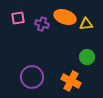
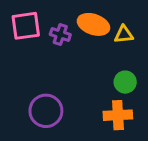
pink square: (18, 18) -> (26, 26), size x1.5
orange cross: (71, 81) -> (118, 115), moved, turned -30

